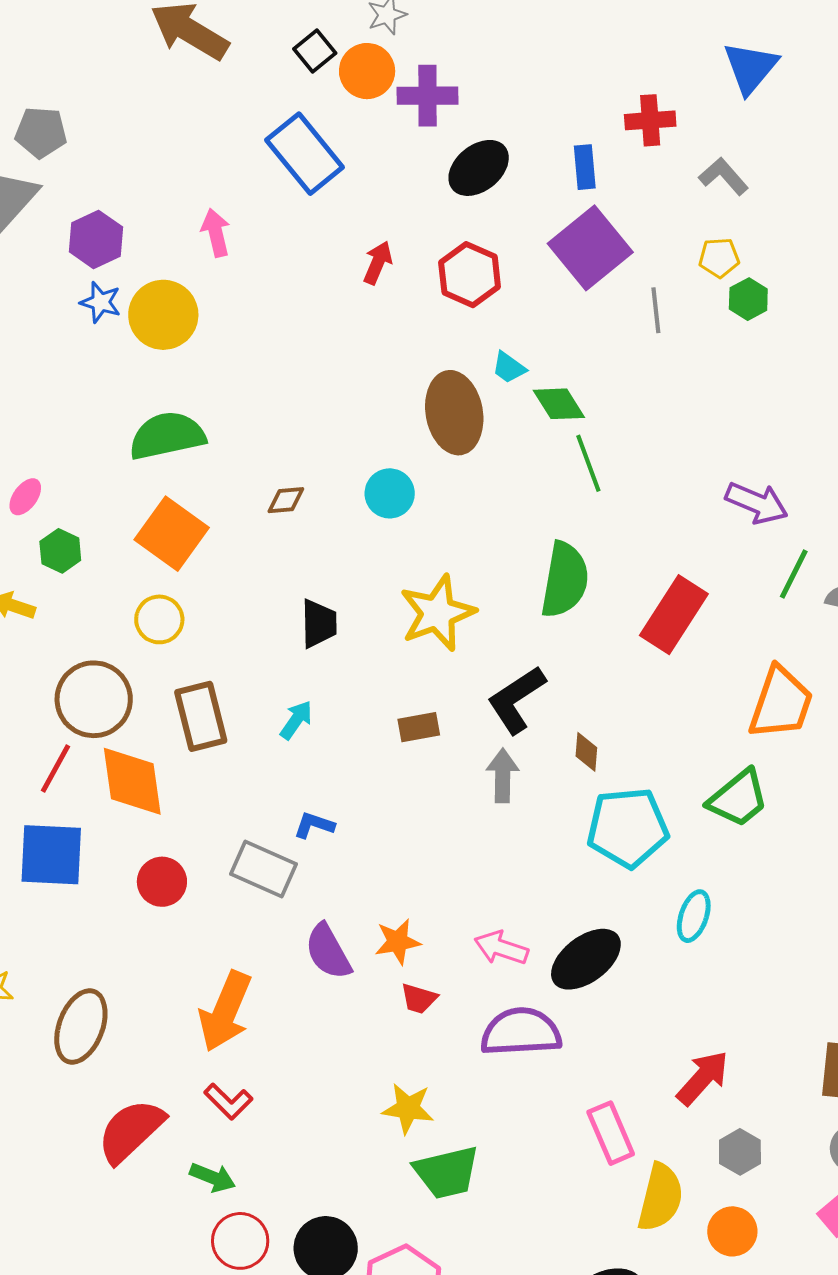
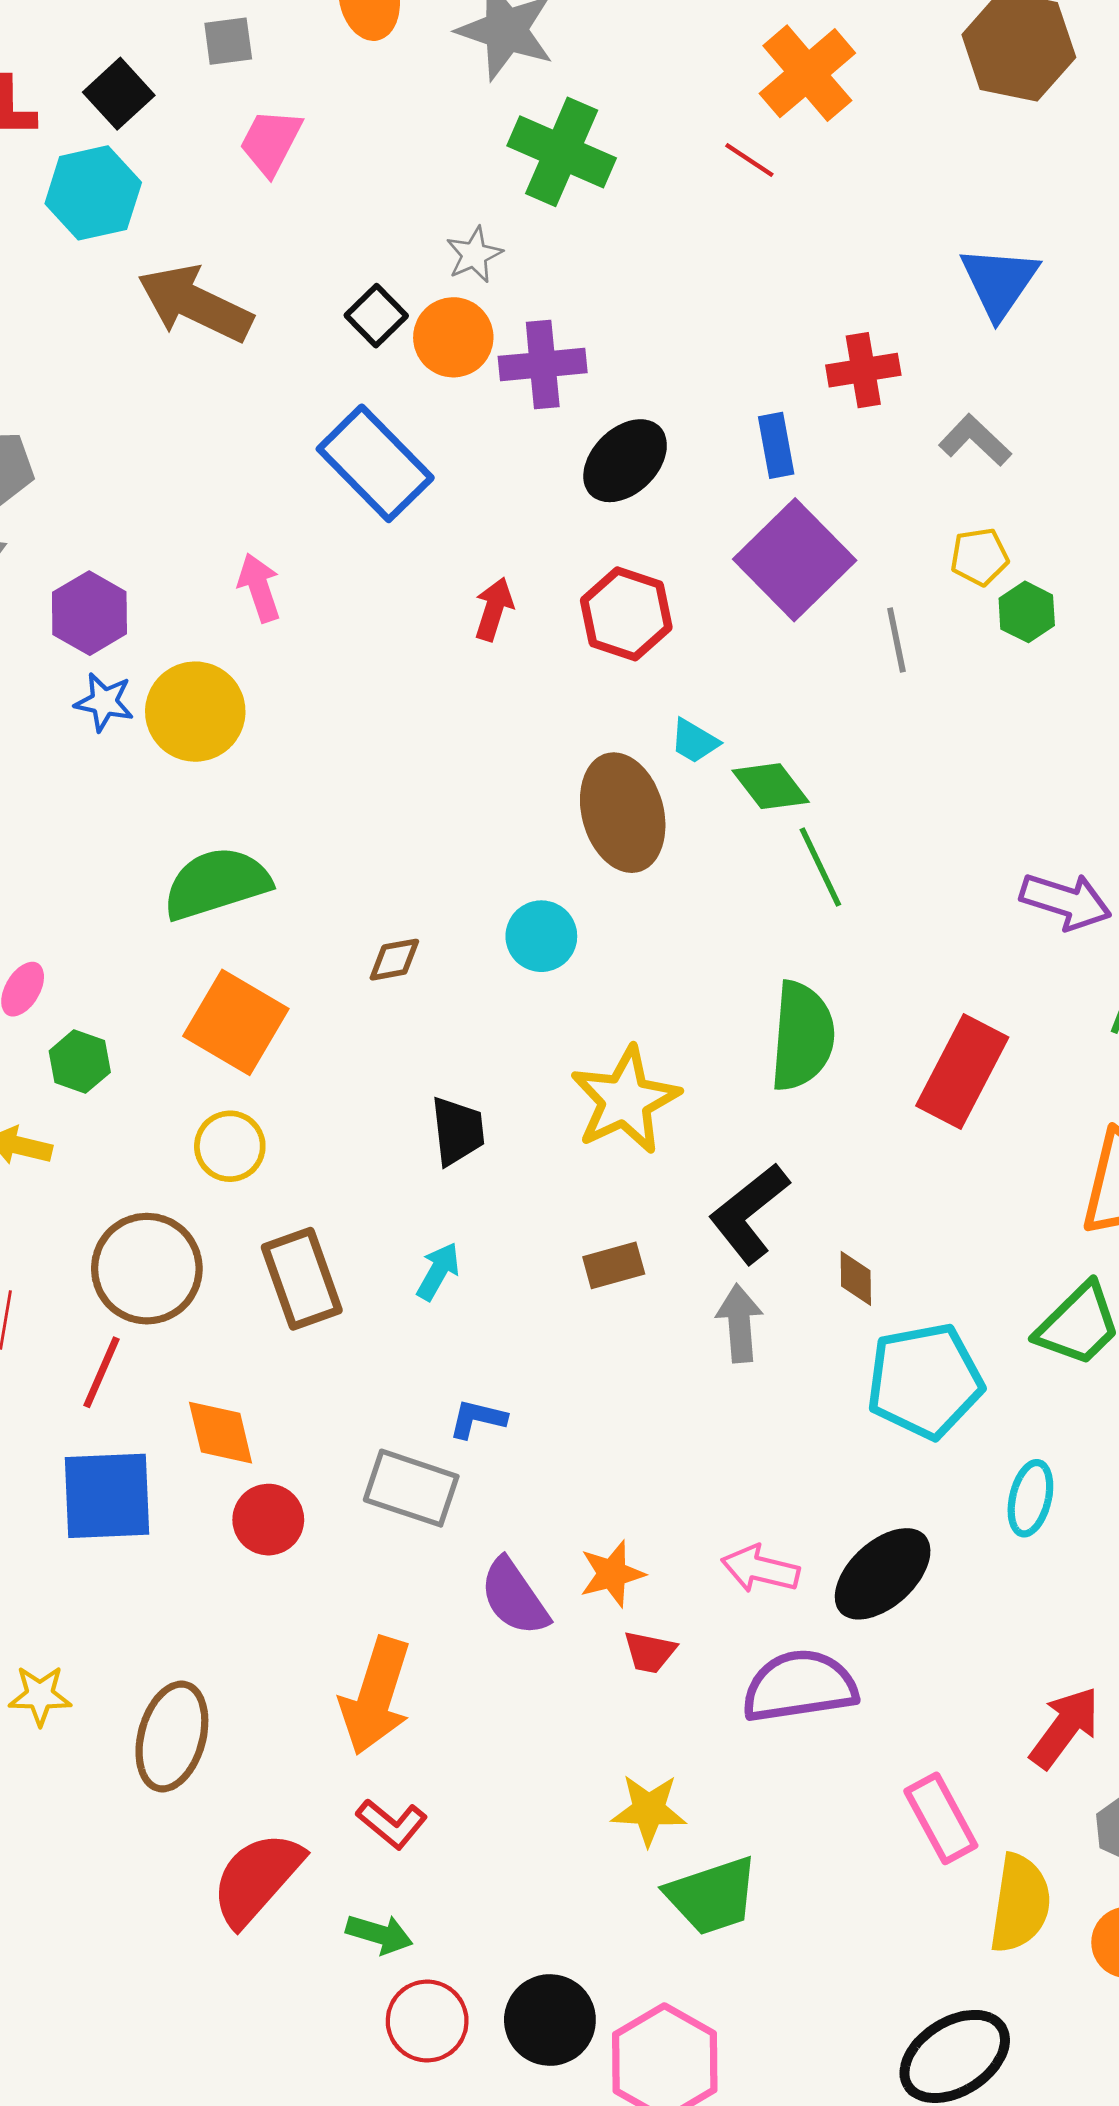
orange diamond: (132, 781) -> (221, 1433), moved, size x0.7

